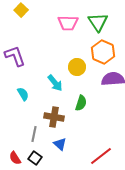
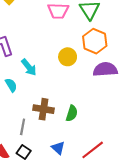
cyan arrow: (55, 83) -> (29, 67), moved
green semicircle: (81, 103) -> (72, 113), moved
blue triangle: (60, 144) -> (58, 148), moved

